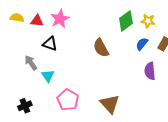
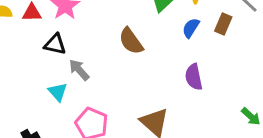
gray arrow: (31, 63) -> (79, 70), moved
purple semicircle: (150, 71) -> (194, 77), moved

